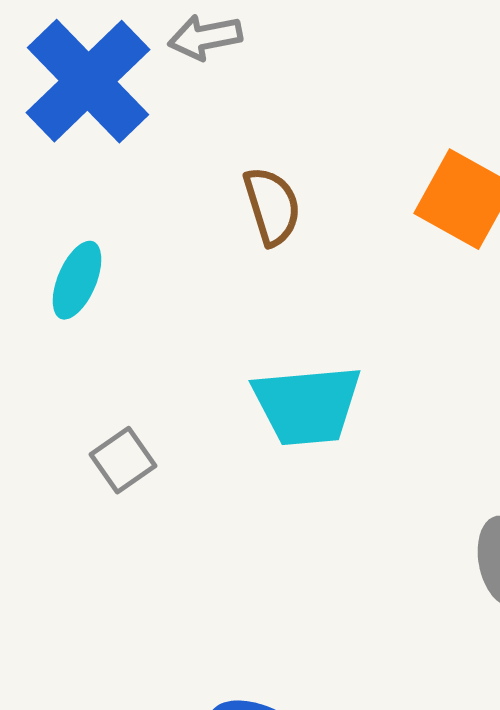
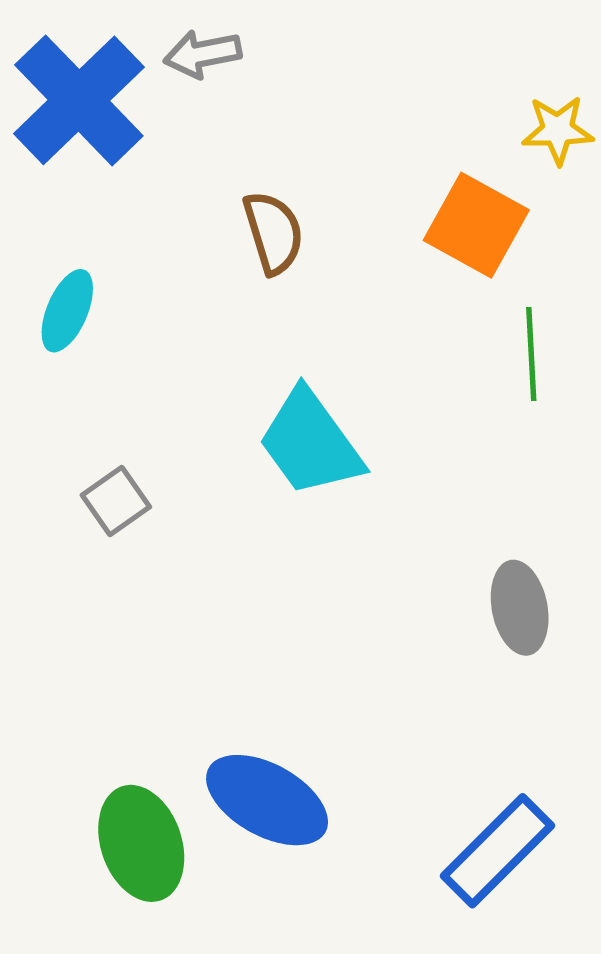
cyan trapezoid: (307, 405) -> (310, 443), turned 59

